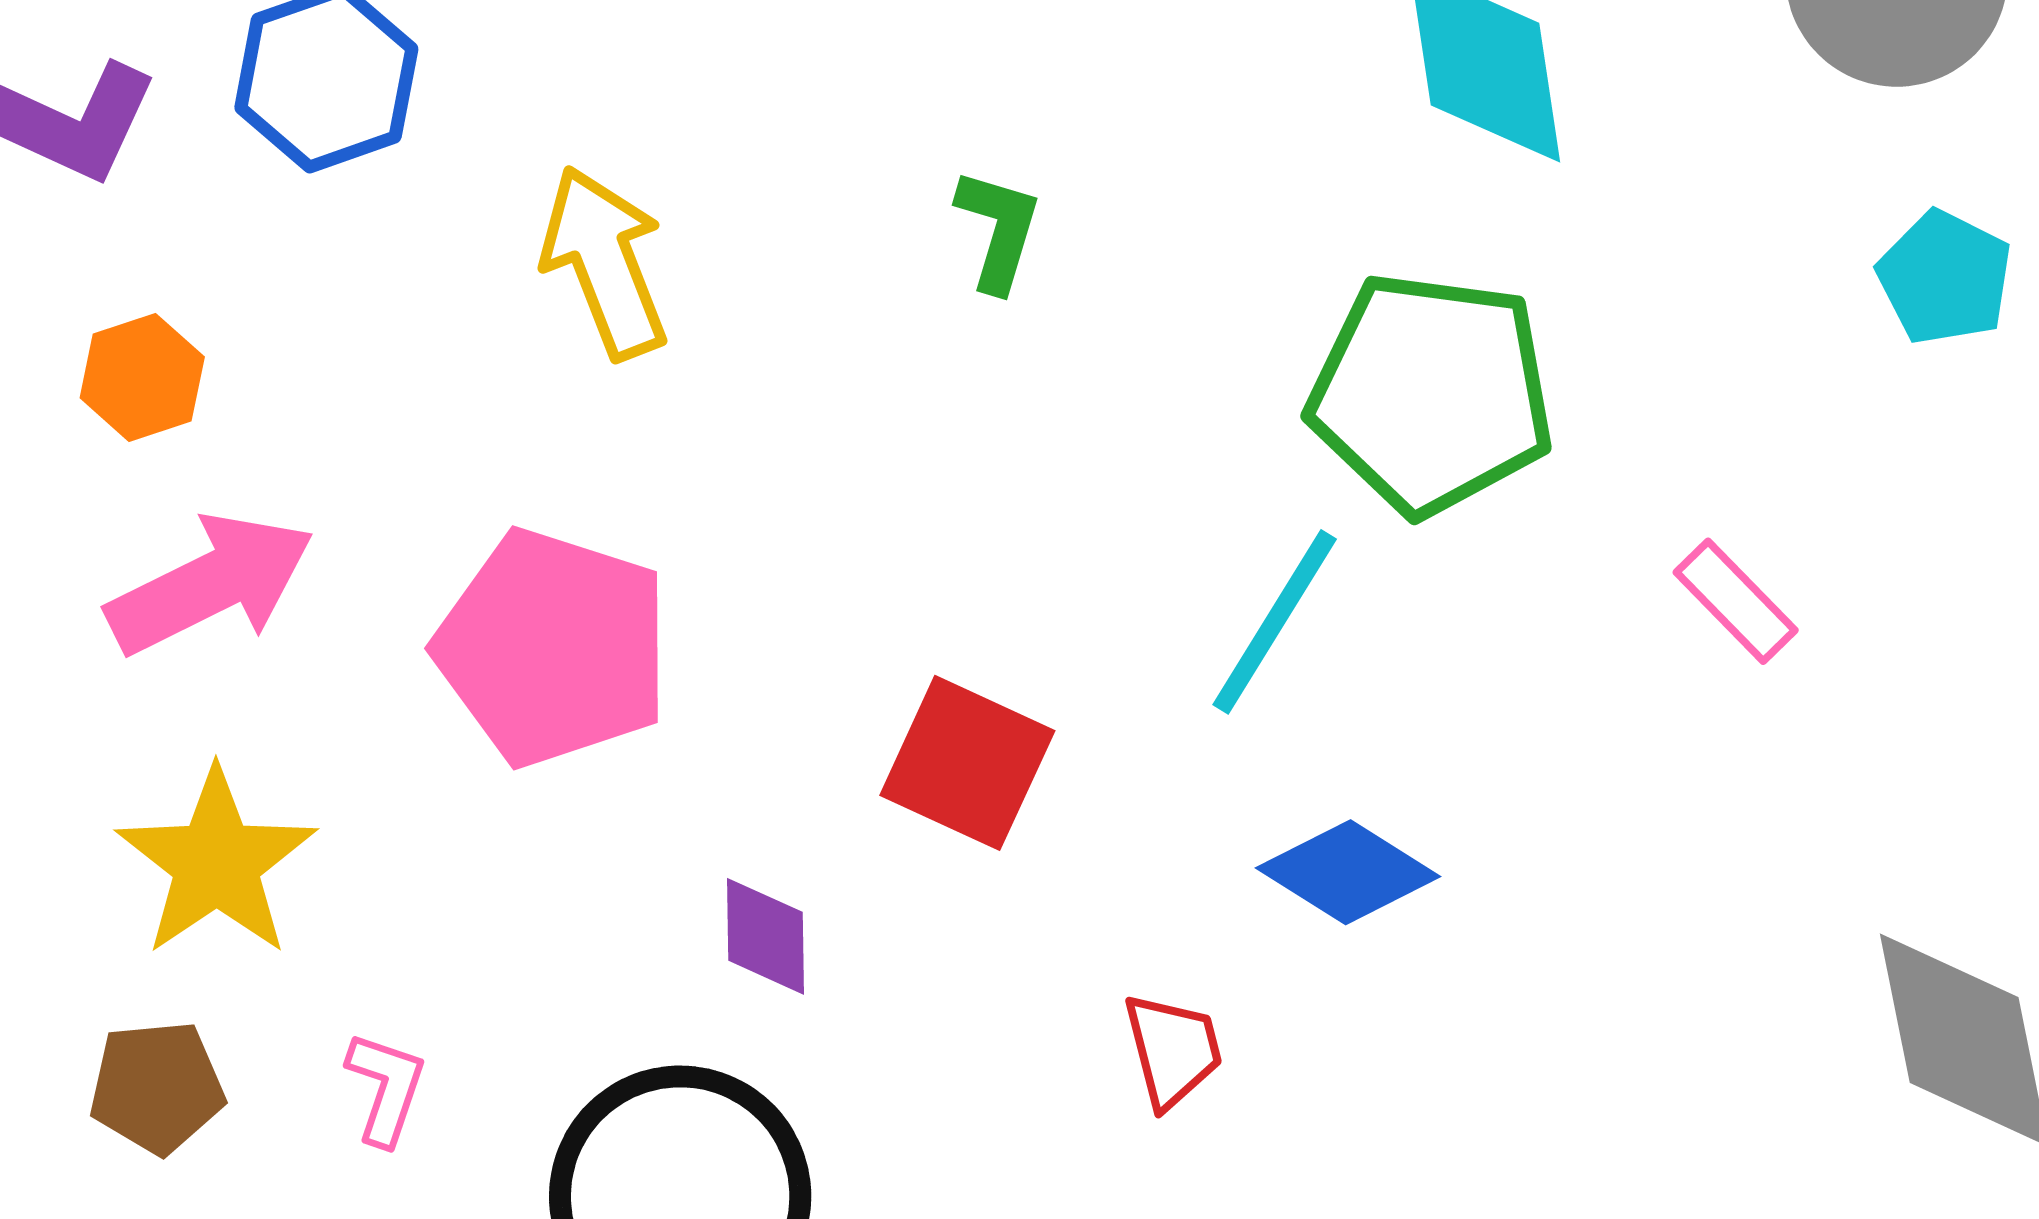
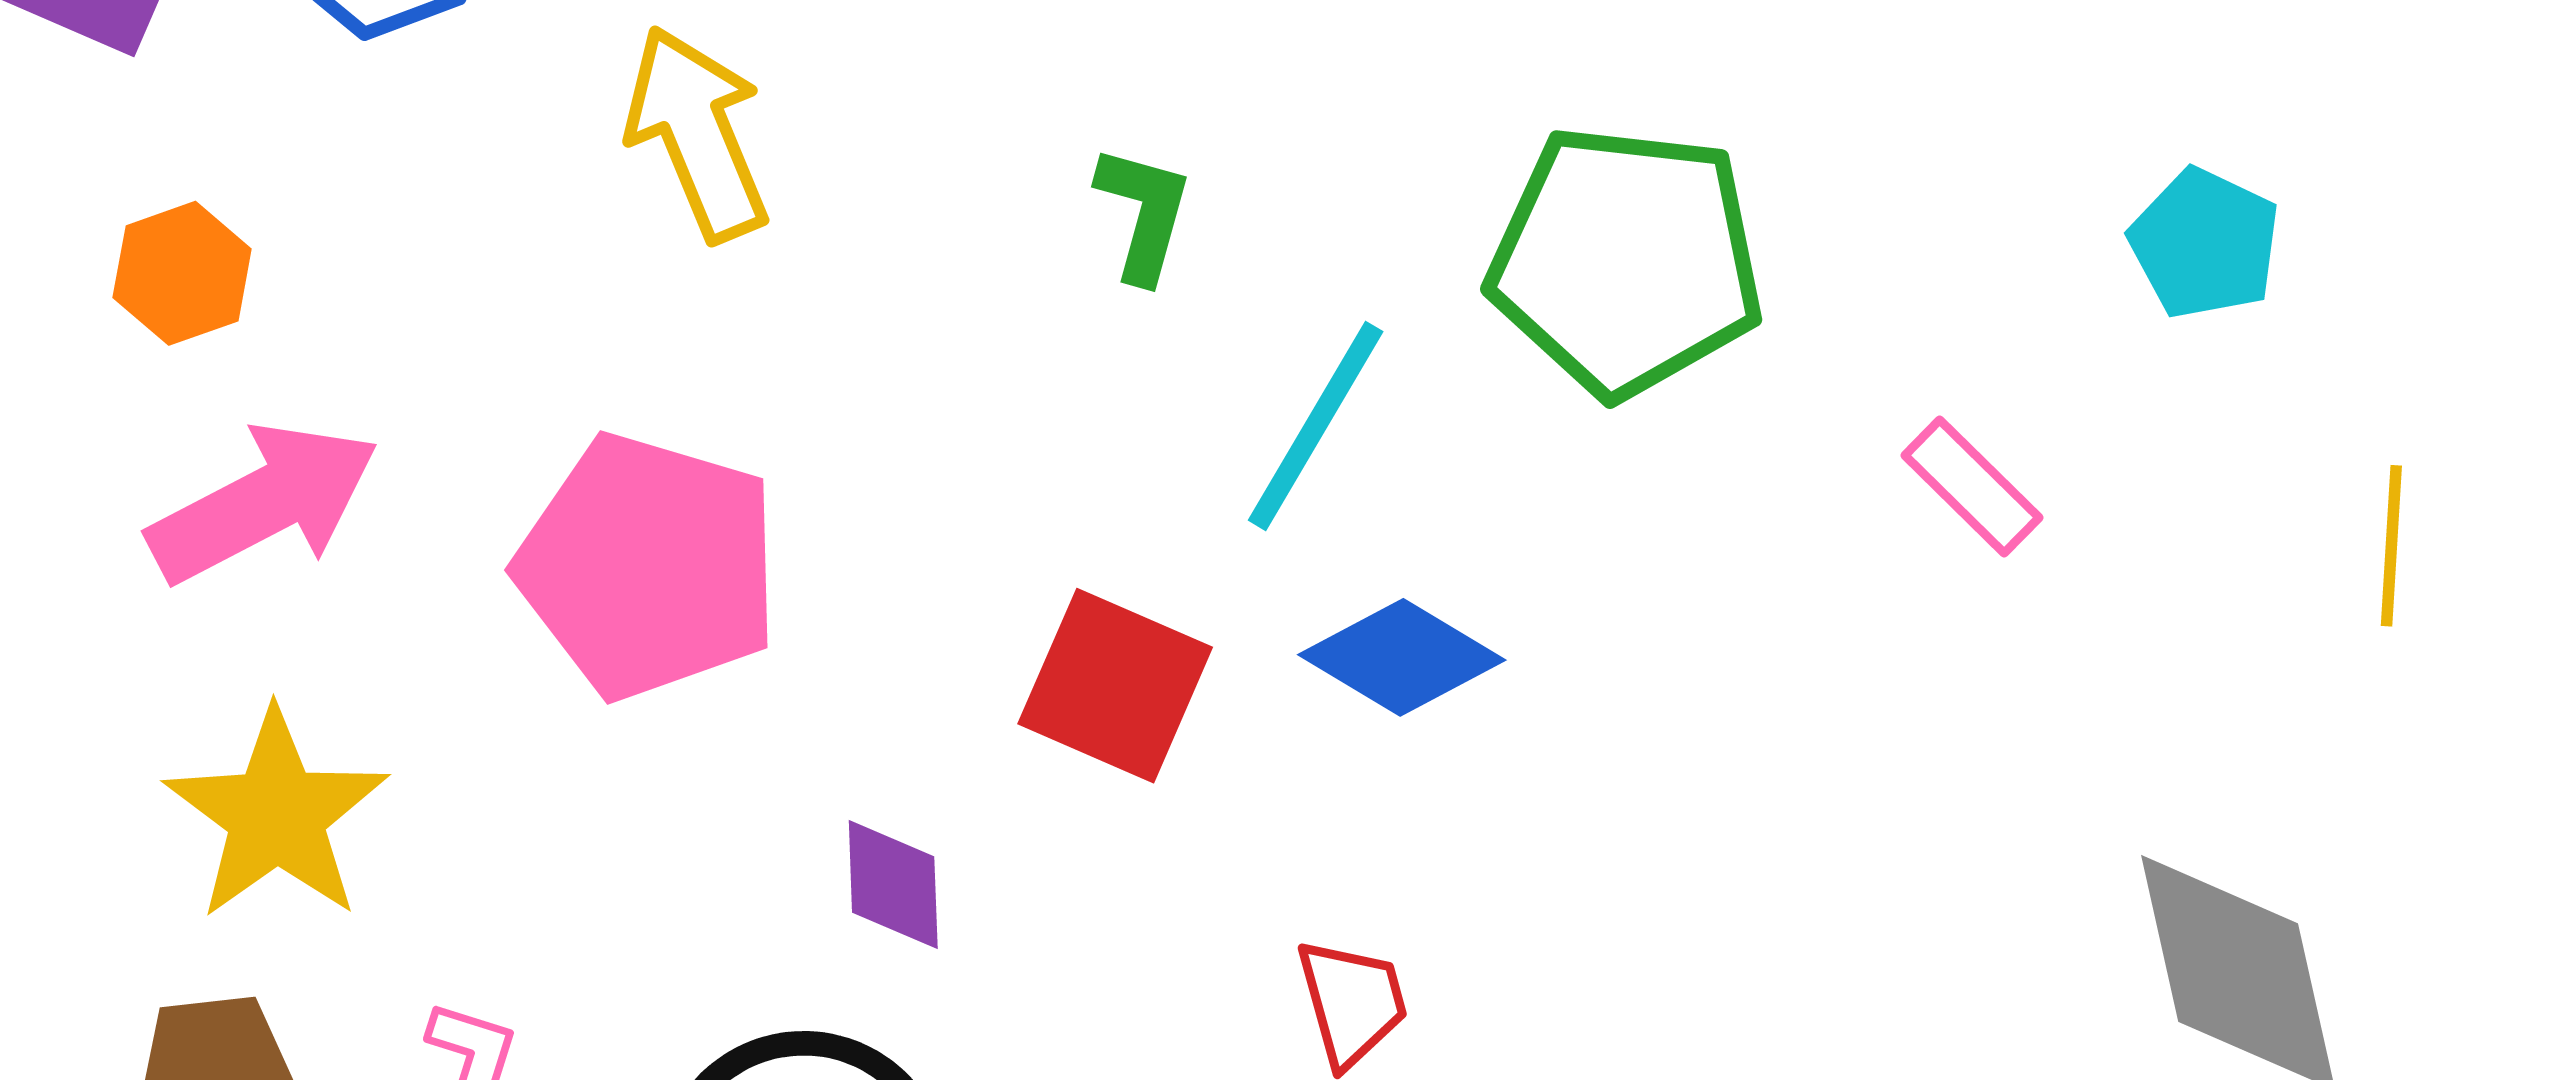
green L-shape: (998, 230) -> (1144, 213), moved
cyan pentagon: (1945, 278) -> (2205, 244), moved
cyan line: (1275, 622) -> (1316, 426), moved
blue diamond: (1348, 872) -> (1402, 657), moved

